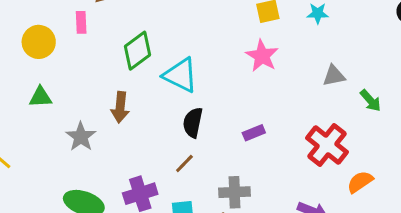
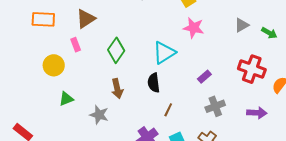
cyan triangle: (180, 75) -> (164, 53), moved, turned -40
black semicircle: (193, 123) -> (154, 83), moved
gray cross: (234, 192) -> (215, 106), moved

